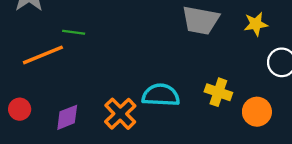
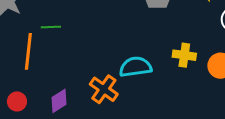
orange line: (43, 55) -> (28, 51), turned -51

